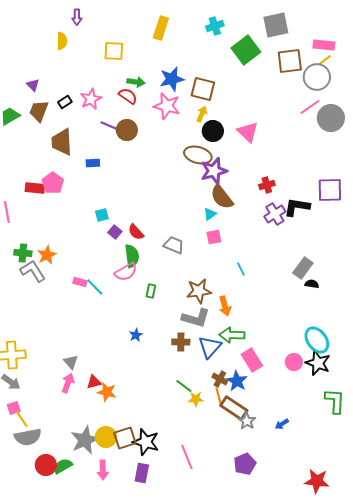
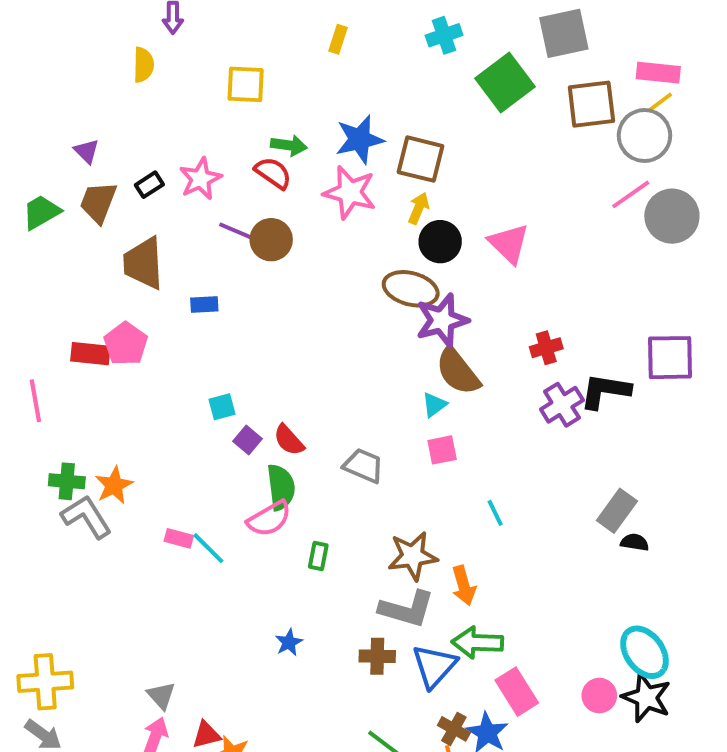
yellow rectangle: (161, 28) -> (338, 39), size x0.6

